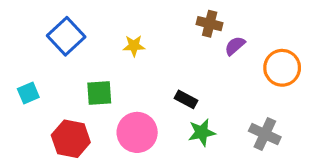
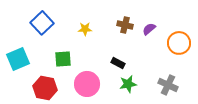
brown cross: (210, 24) -> (125, 25), moved
cyan square: (28, 93) -> (18, 59), size x1.6

